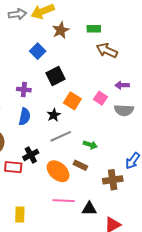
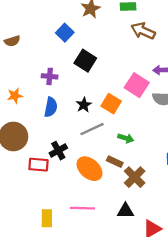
black square: (56, 76) -> (85, 61), turned -30
pink square: (101, 98) -> (137, 85), size x1.5
orange square: (72, 101) -> (111, 104), moved
brown cross: (113, 180) -> (135, 177), moved, turned -36
pink line: (64, 201) -> (82, 208), moved

